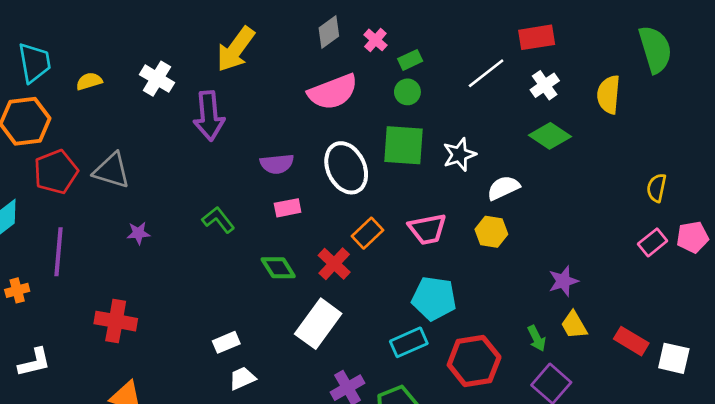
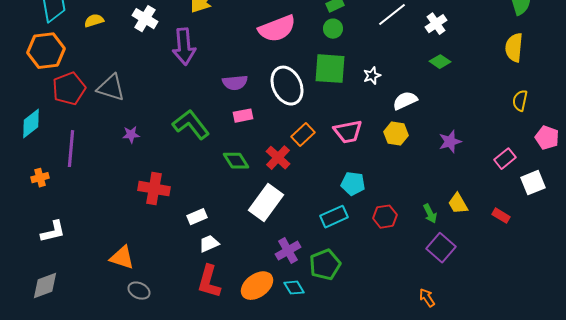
yellow semicircle: (609, 95) -> (514, 48), moved
green diamond: (550, 136) -> (440, 62), size x0.7
white star: (459, 155) -> (372, 76), size x0.7
green L-shape: (218, 220) -> (191, 125), size x1.5
pink pentagon: (693, 237) -> (547, 138), turned 30
pink rectangle: (653, 242) -> (505, 159), moved
purple star: (563, 281) -> (450, 142), moved
cyan pentagon: (434, 298) -> (353, 184), size x0.7
red cross: (116, 321) -> (154, 189), moved
red rectangle: (631, 341) -> (501, 216), size x0.7
white square: (674, 358) -> (533, 183), moved, turned -35
red hexagon: (474, 361) -> (385, 217), moved, size x0.6

